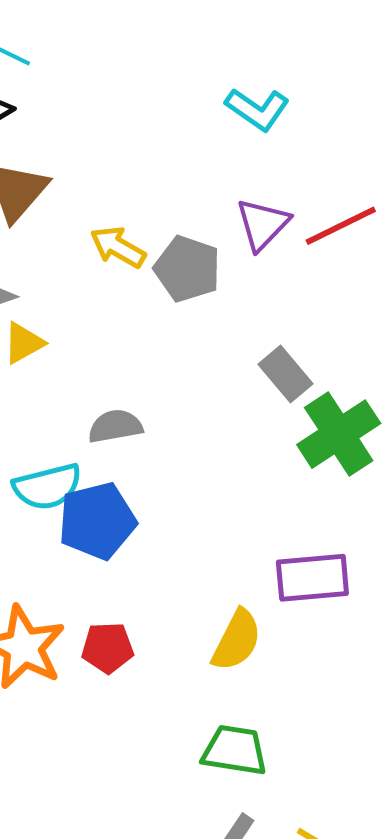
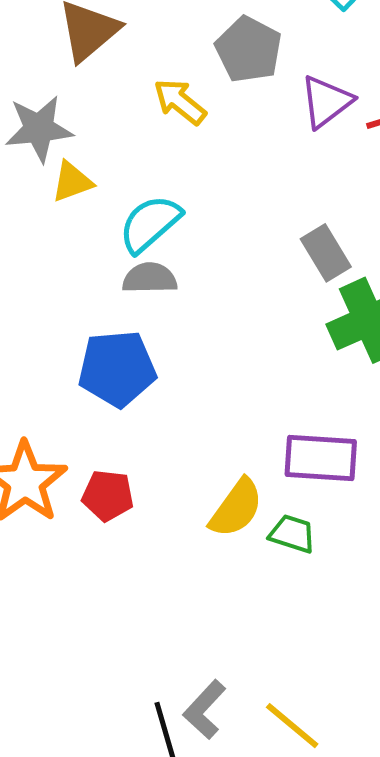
gray pentagon: (187, 269) -> (249, 49), moved
cyan semicircle: (47, 487) -> (150, 224), moved, turned 144
green trapezoid: (235, 750) -> (292, 534), moved, size x0.7

